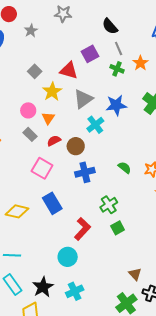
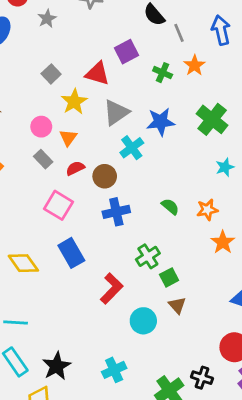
gray line: (119, 48) -> (179, 33), moved
yellow diamond: (17, 211) -> (23, 263), turned 40
green square: (118, 228) -> (169, 277), moved
cyan circle: (68, 257) -> (143, 321), moved
brown triangle: (135, 274) -> (177, 305), moved
cyan cross: (75, 291) -> (114, 370), moved

